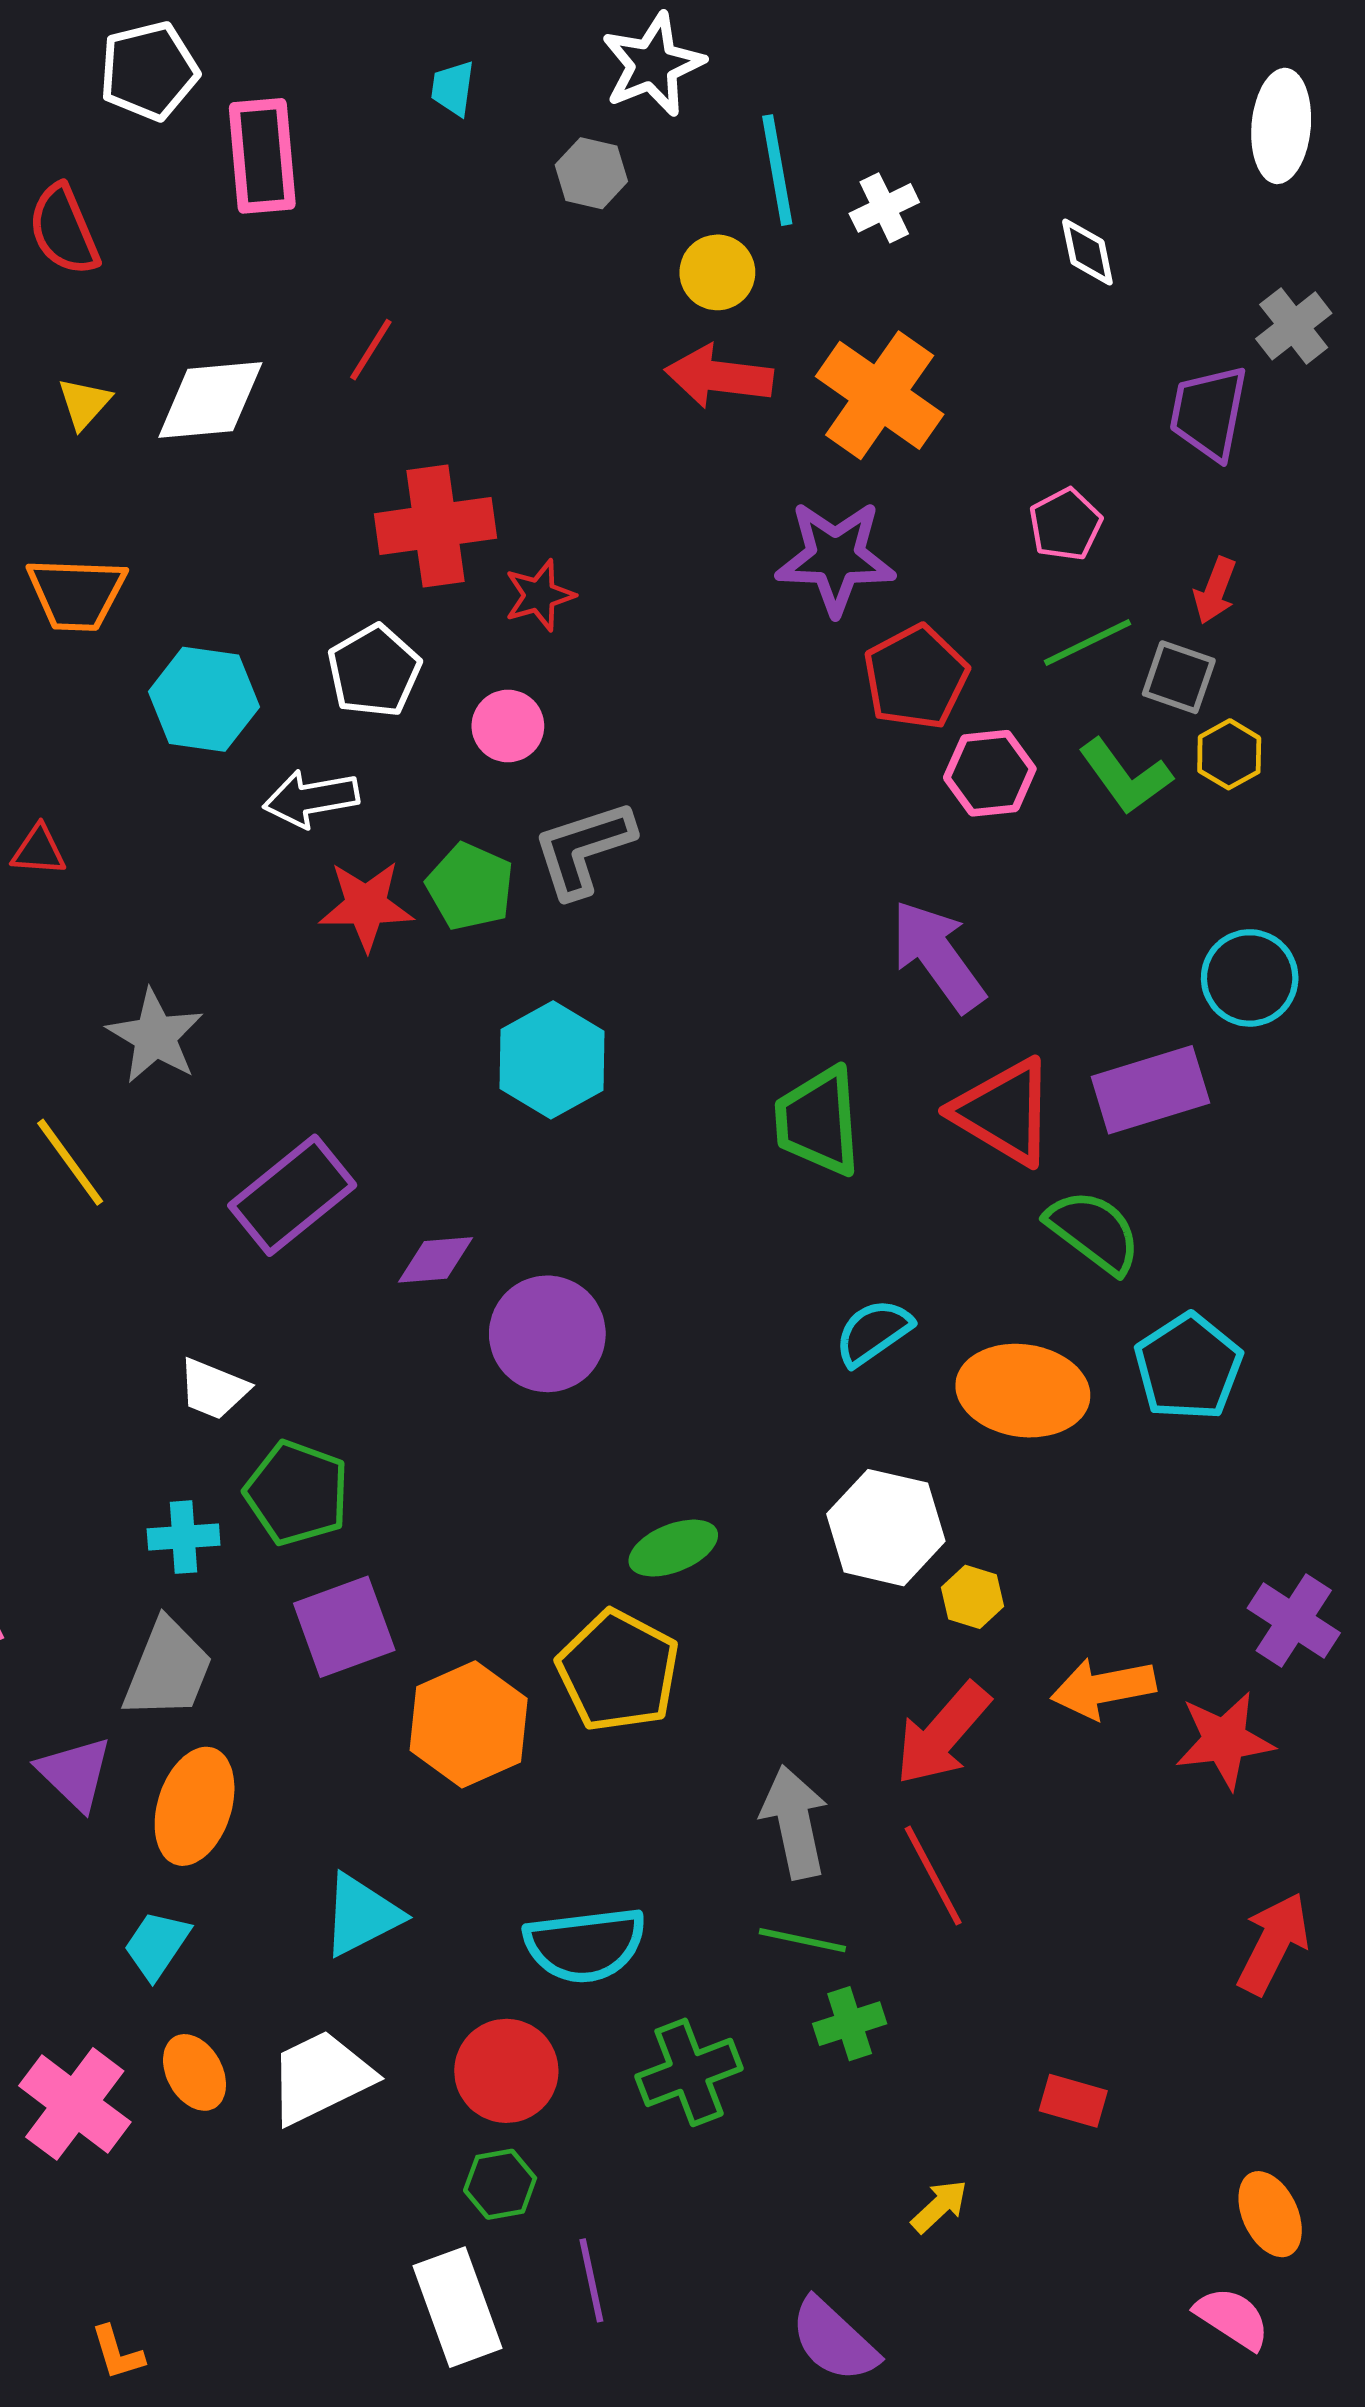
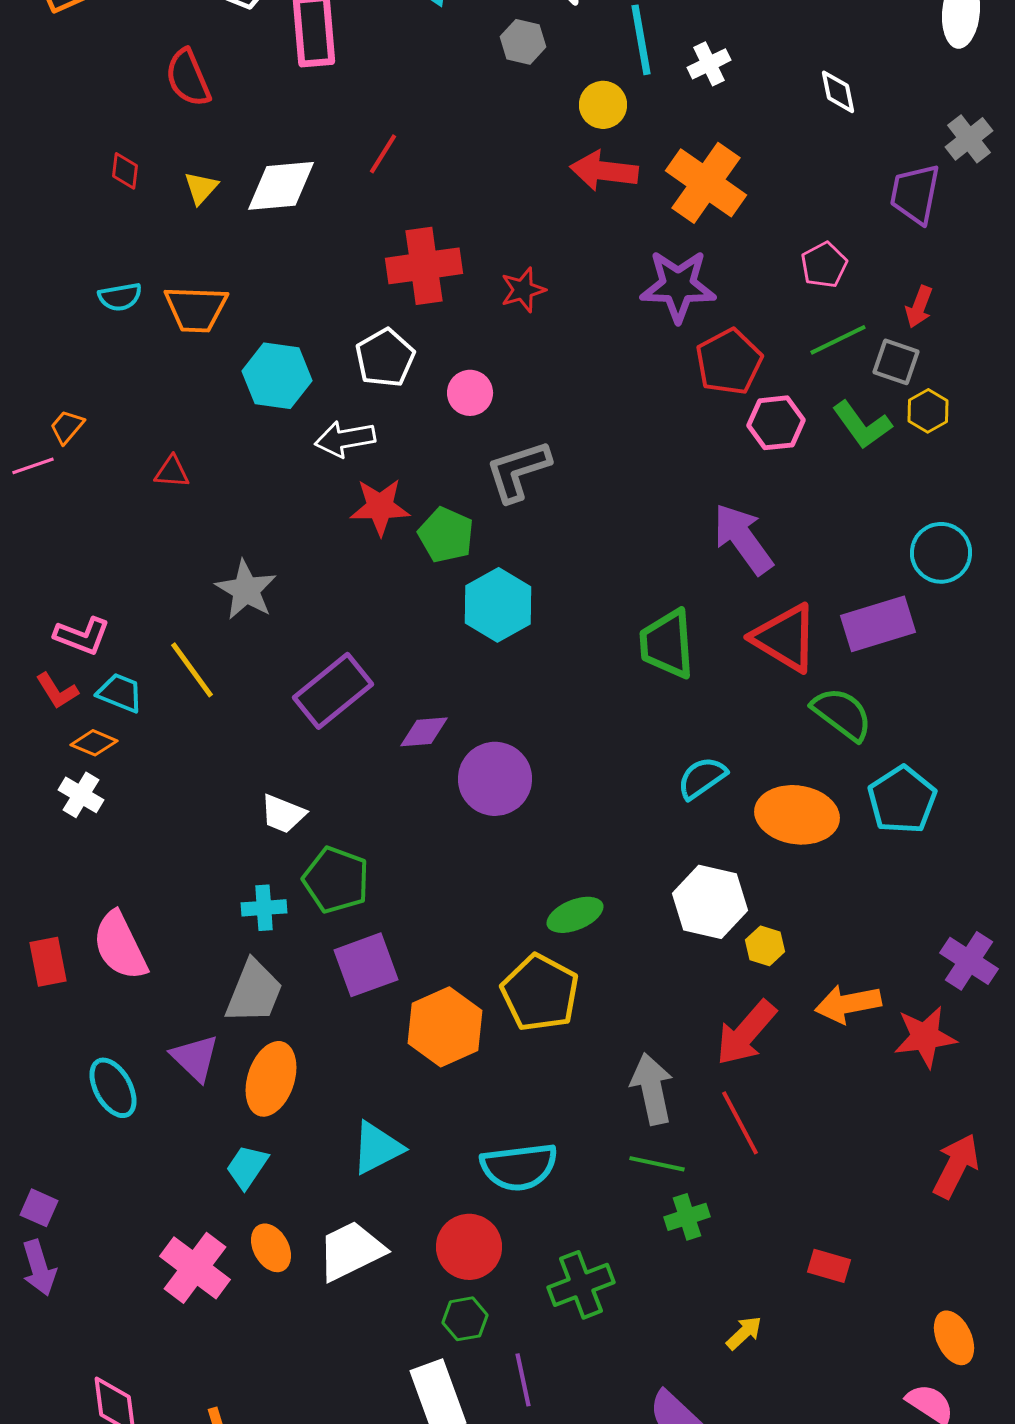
red star: (539, 595) -> (523, 290), moved
green pentagon: (470, 887) -> (446, 535), moved
green cross: (689, 2072) -> (581, 1285), moved

